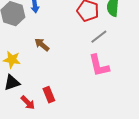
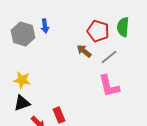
brown arrow: (42, 45) -> (84, 51), moved

